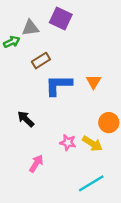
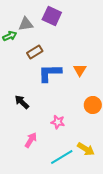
yellow arrow: (92, 144) -> (86, 149), moved
cyan line: (91, 183) -> (62, 157), moved

